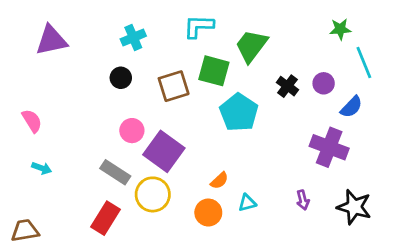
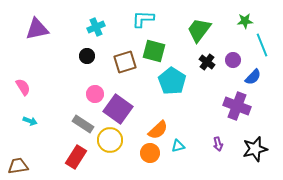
green trapezoid: (251, 46) -> (199, 30), moved
orange semicircle: (219, 181) -> (158, 130), size x1.5
black star: (354, 207) -> (255, 149), turned -30

